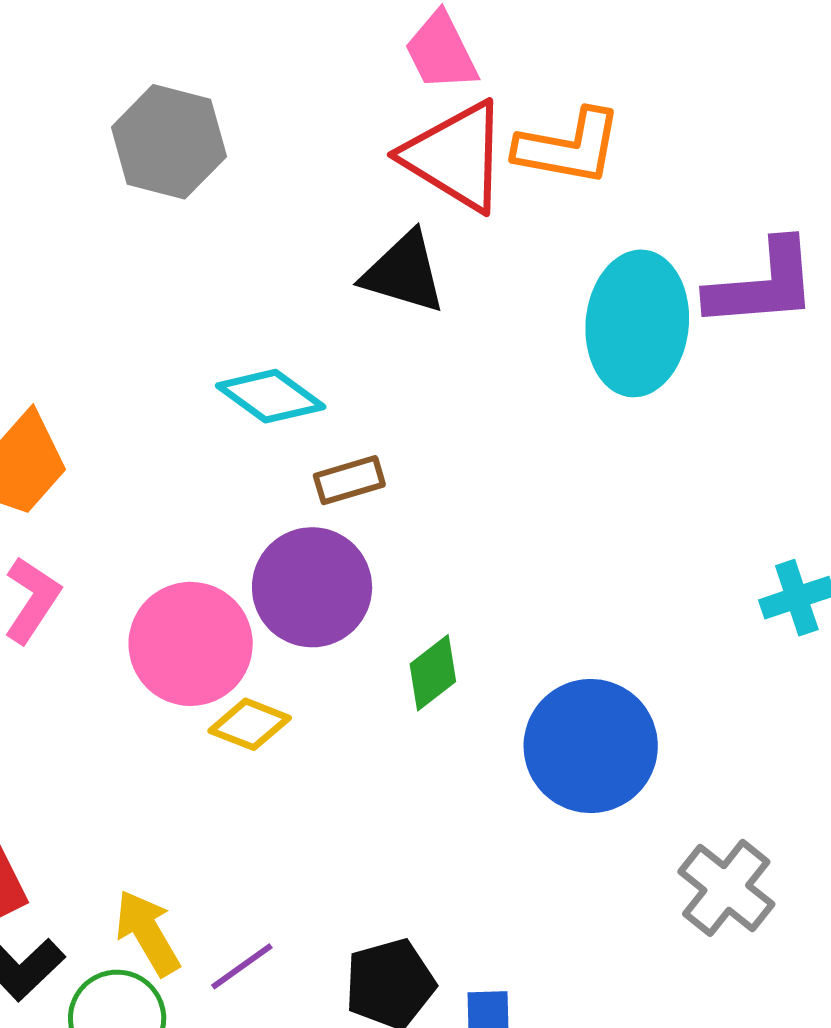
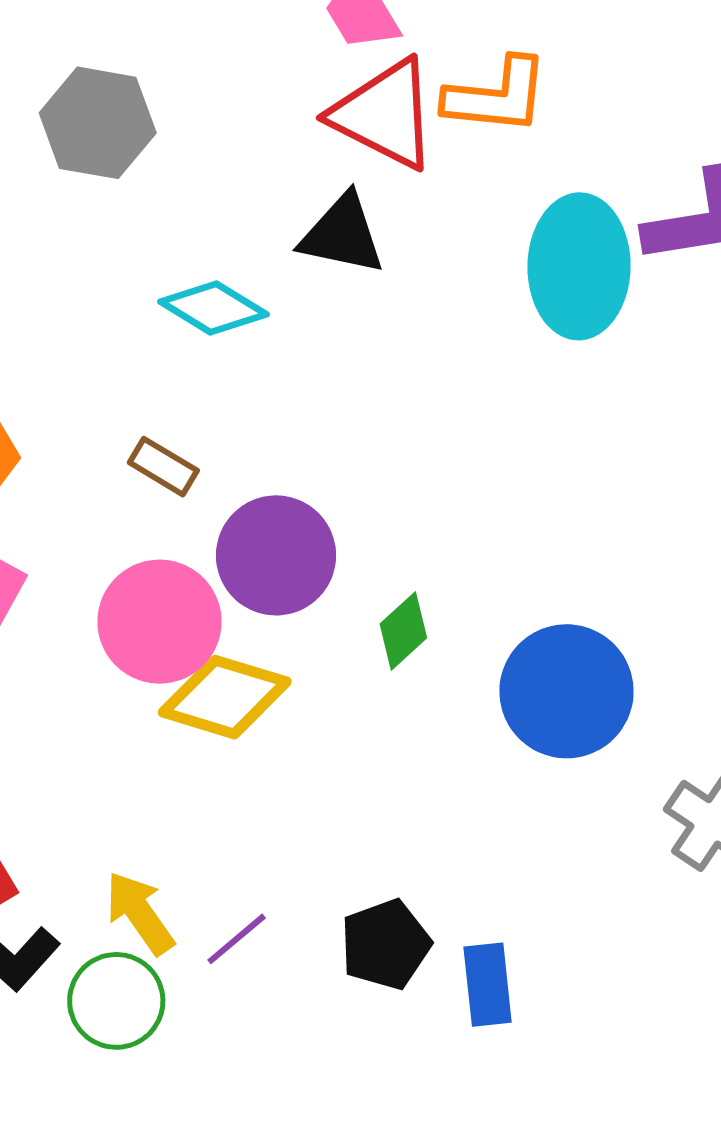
cyan diamond: (271, 396) -> (213, 308), moved
brown rectangle: (349, 480) -> (163, 467), moved, turned 52
yellow diamond: (250, 724) -> (225, 697), size x1.6

